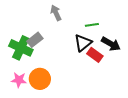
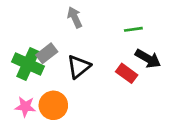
green line: (92, 25) -> (133, 29), moved
black triangle: (83, 43) -> (79, 67), moved

